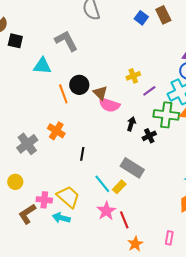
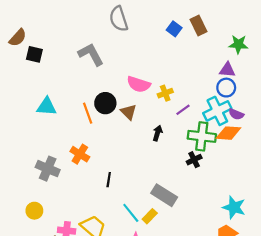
cyan triangle: (42, 66) -> (47, 106), moved
pink semicircle: (109, 105) -> (139, 84), moved
black arrow: (131, 124) -> (157, 133), moved
black cross: (149, 136) -> (194, 160), moved
gray cross: (27, 144) -> (48, 169), turned -30

